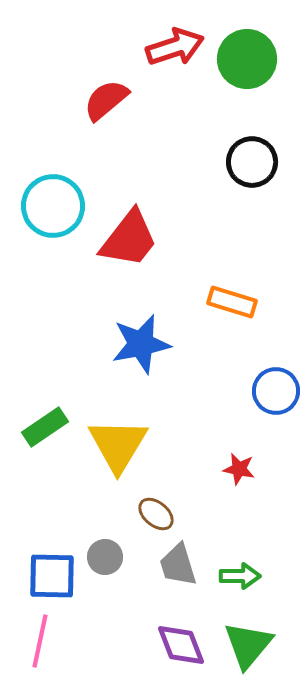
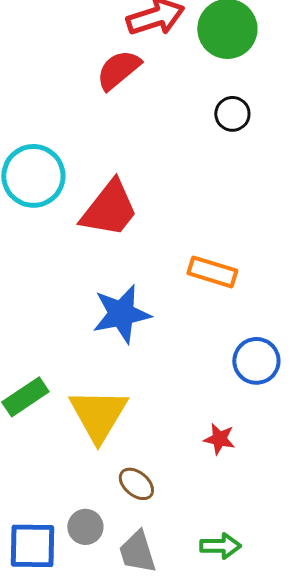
red semicircle: (106, 100) -> (118, 70), moved
black circle: (252, 162) -> (232, 114), moved, size x0.7
gray trapezoid: (178, 565) -> (137, 552), moved

